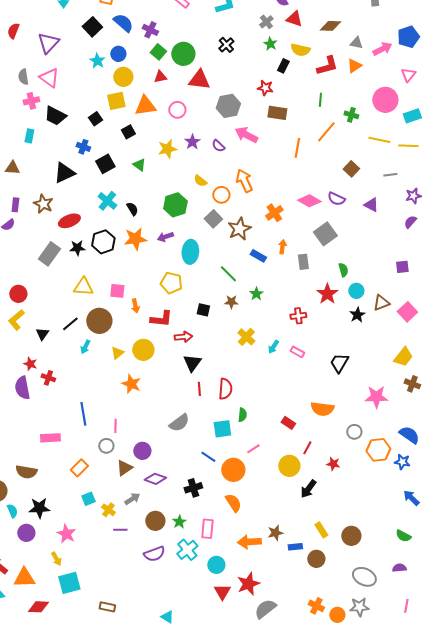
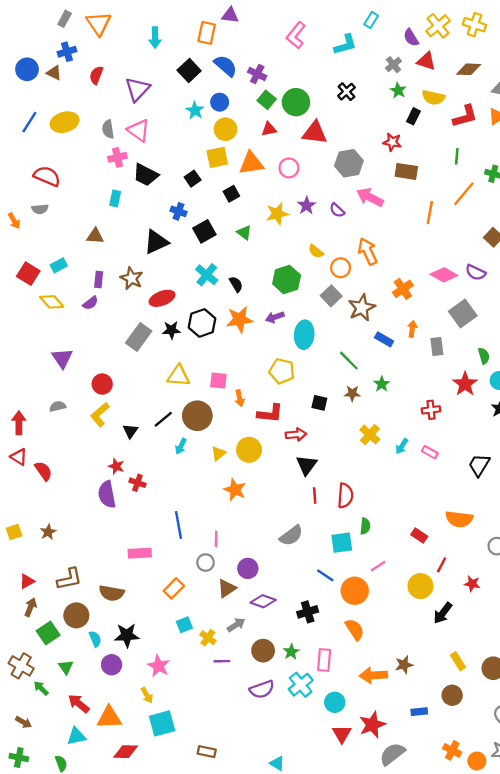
blue rectangle: (295, 547) -> (419, 712), moved

